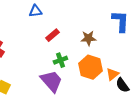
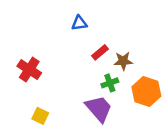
brown star: (88, 38) -> (123, 61), moved

